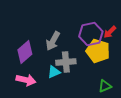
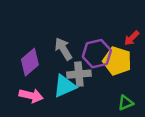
purple hexagon: (91, 34) -> (97, 54), moved
gray arrow: (53, 41) -> (63, 49), turned 120
cyan triangle: (54, 72) -> (65, 86), size x1.5

